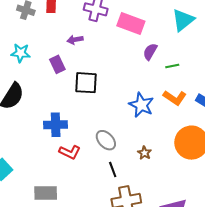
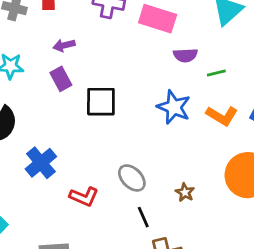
purple arrow: (75, 40) -> (64, 45), moved
purple semicircle: (150, 52) -> (185, 55), turned -120
blue star: (141, 105) -> (174, 107), moved
blue cross: (56, 125) -> (41, 163), moved, turned -35

